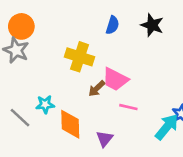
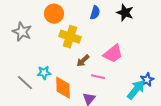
orange circle: (21, 26) -> (54, 14), moved
pink trapezoid: (115, 79) -> (113, 54), moved, turned -65
pink line: (128, 107) -> (98, 77), moved

